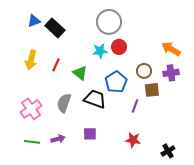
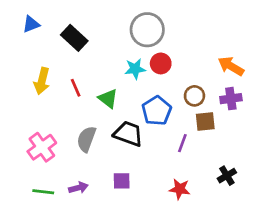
blue triangle: (34, 21) -> (31, 24), moved
red line: (56, 65) -> (76, 88), turned -48
black cross: (168, 151) -> (227, 176), moved

